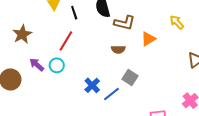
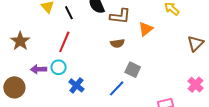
purple arrow: (37, 65) -> (39, 69), turned -35
blue cross: (92, 85) -> (76, 85), moved

